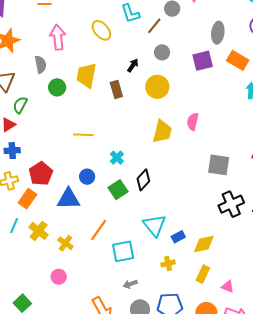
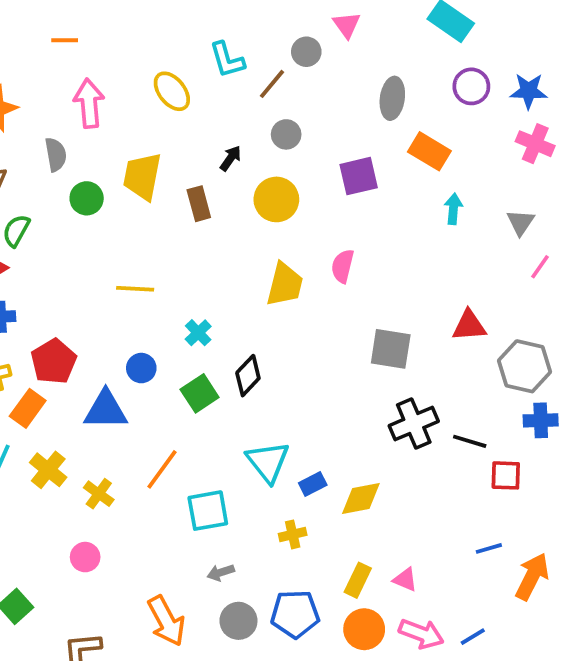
purple square: (203, 61) -> (359, 176), moved
yellow rectangle: (203, 274) -> (358, 580), moved

